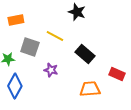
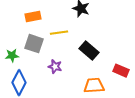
orange rectangle: (16, 20) -> (33, 17), moved
yellow line: (55, 36) -> (59, 33), turned -36

